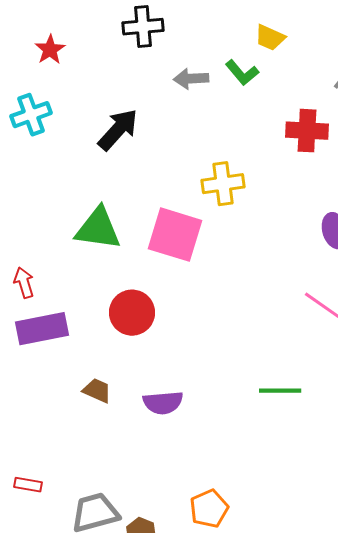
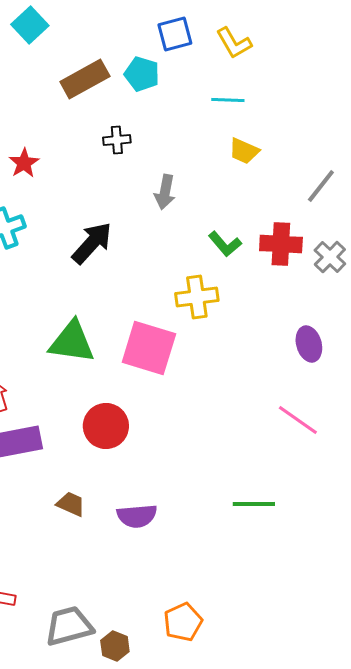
black cross: (143, 27) -> (117, 140), size x0.7
green L-shape: (242, 73) -> (225, 244), moved
gray arrow: (191, 79) -> (165, 192), turned -76

